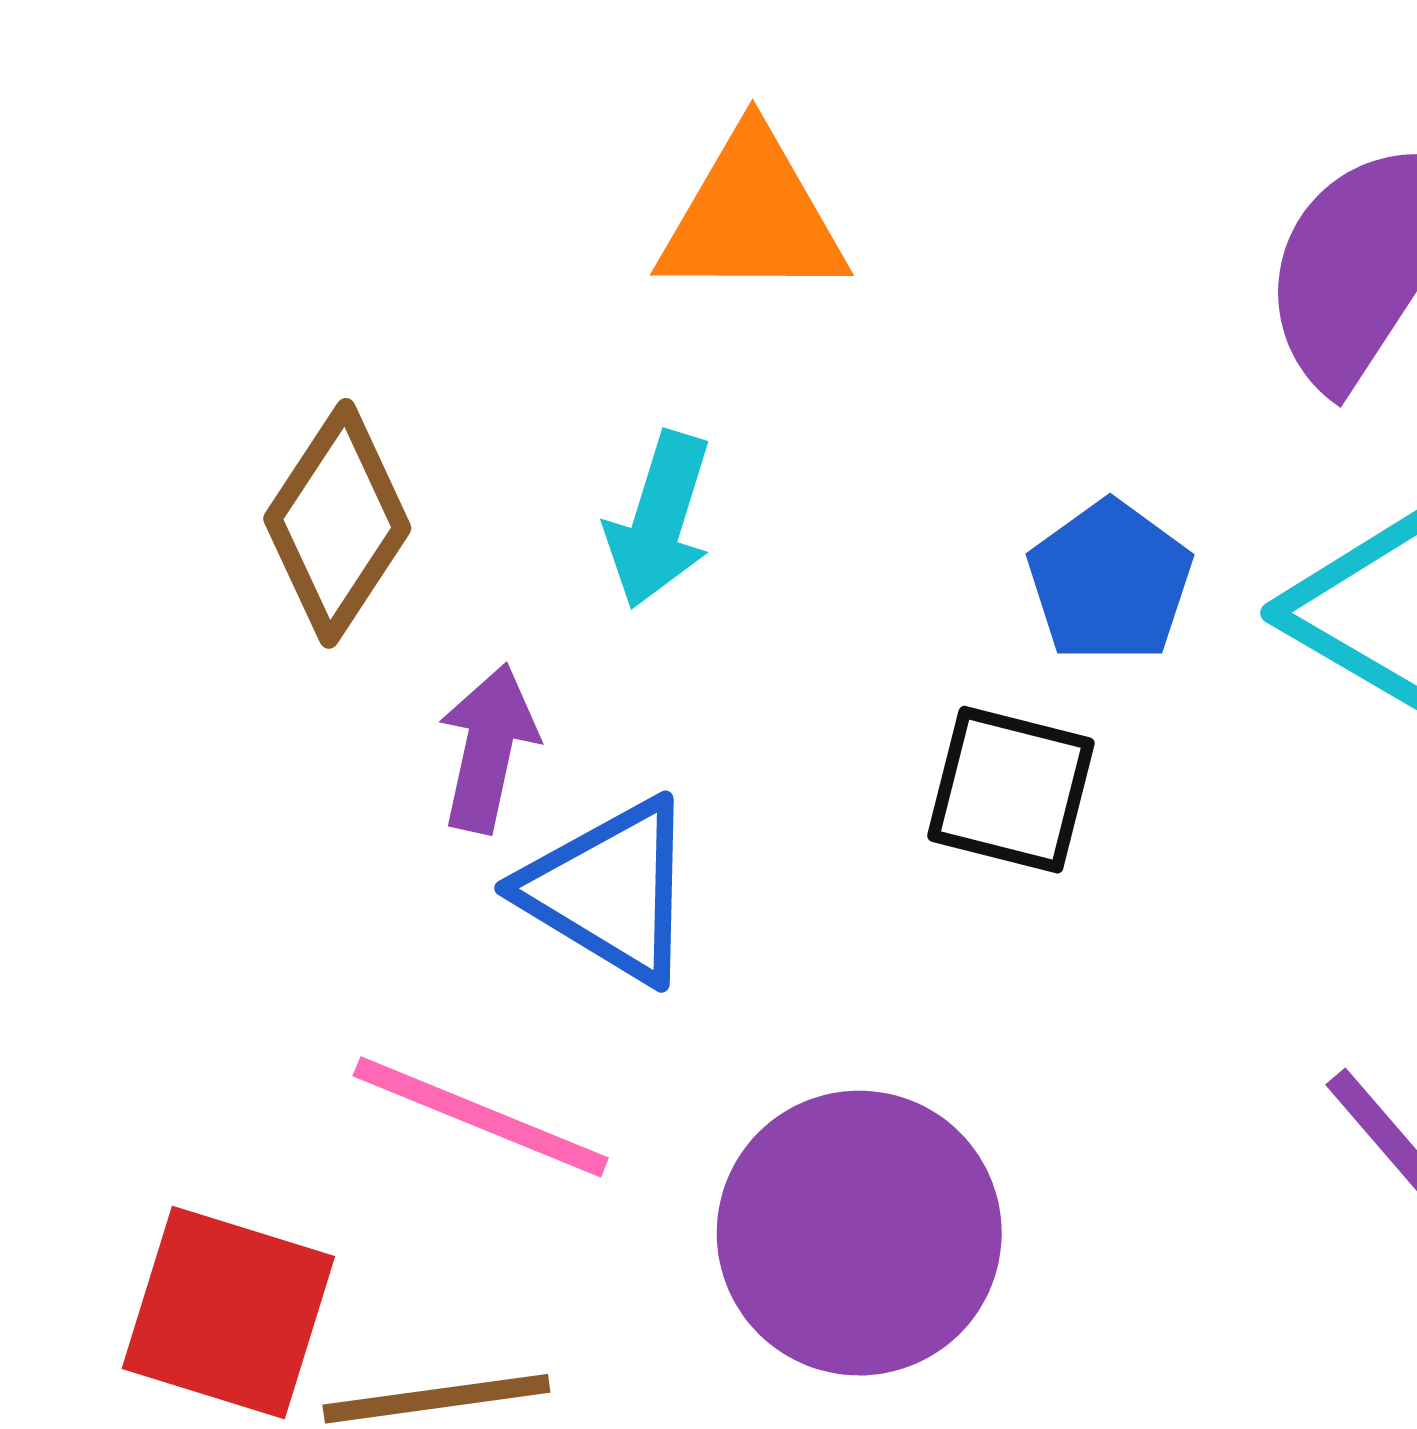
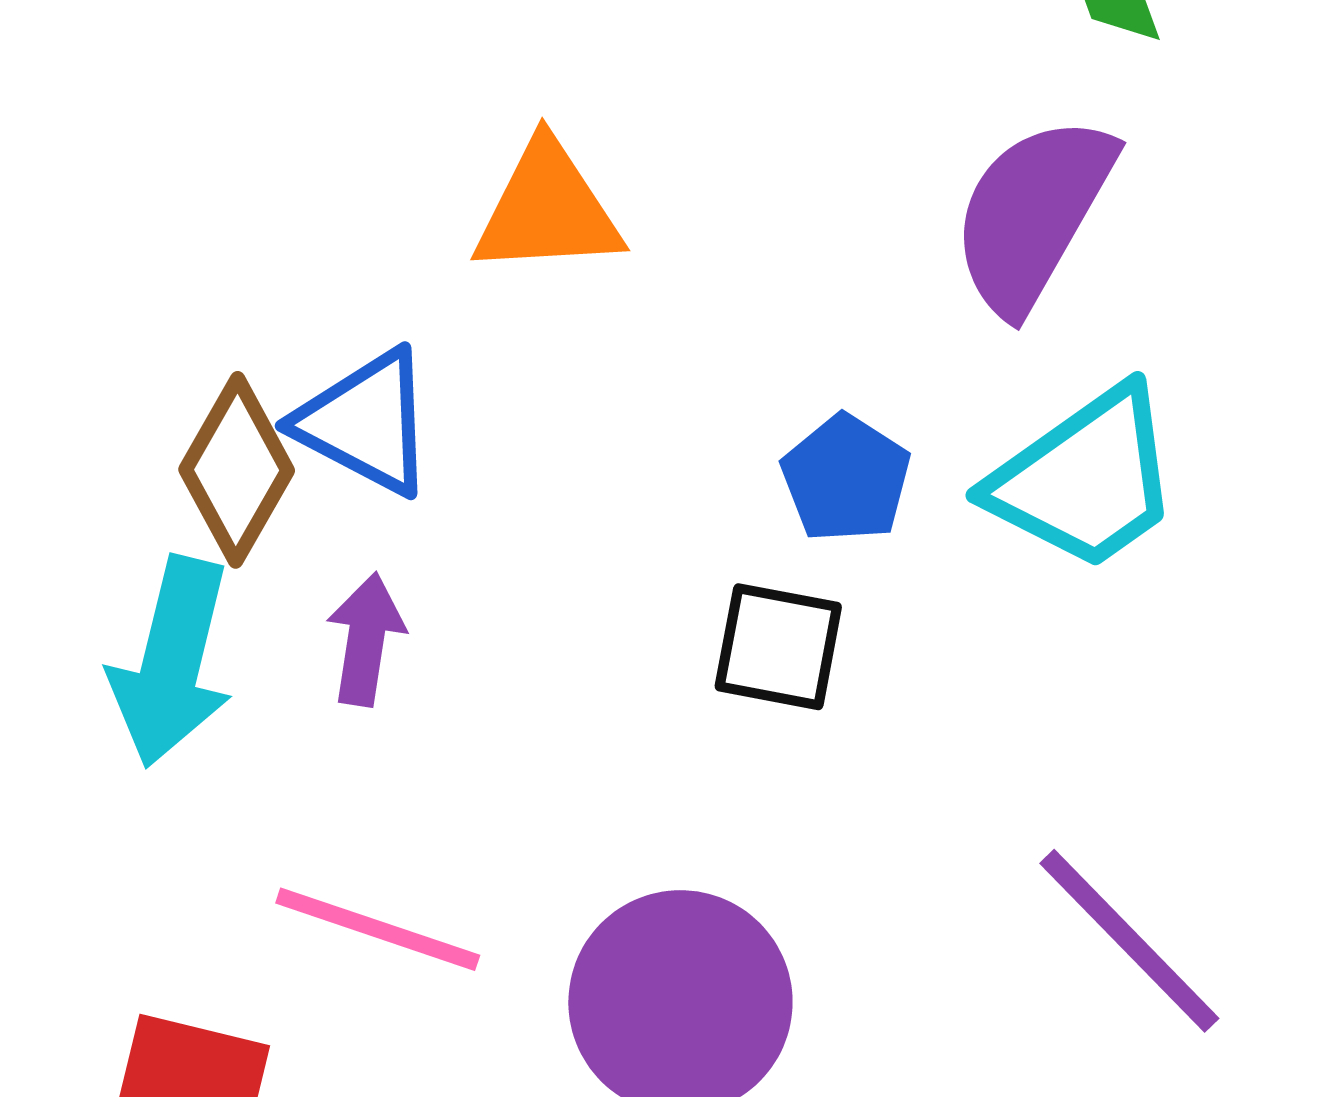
cyan arrow: (659, 520) -> (172, 662), moved, size x1.5
blue triangle: (610, 890) -> (366, 422), moved

